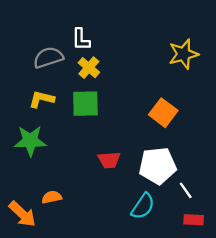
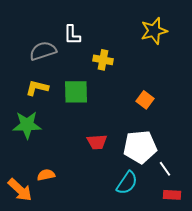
yellow star: (183, 54) -> (154, 31), moved
yellow cross: (89, 68) -> (103, 60), moved, turned -30
orange square: (163, 113) -> (145, 100), size x0.7

